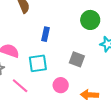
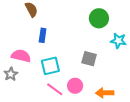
blue rectangle: (45, 34) -> (43, 35), moved
pink line: (20, 86) -> (55, 89), moved

